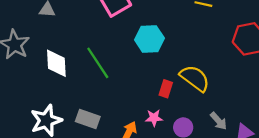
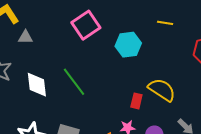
cyan hexagon: (149, 39) -> (128, 45), moved

